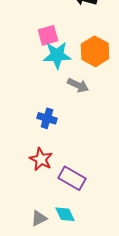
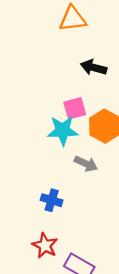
pink square: (48, 35) -> (75, 108), moved

